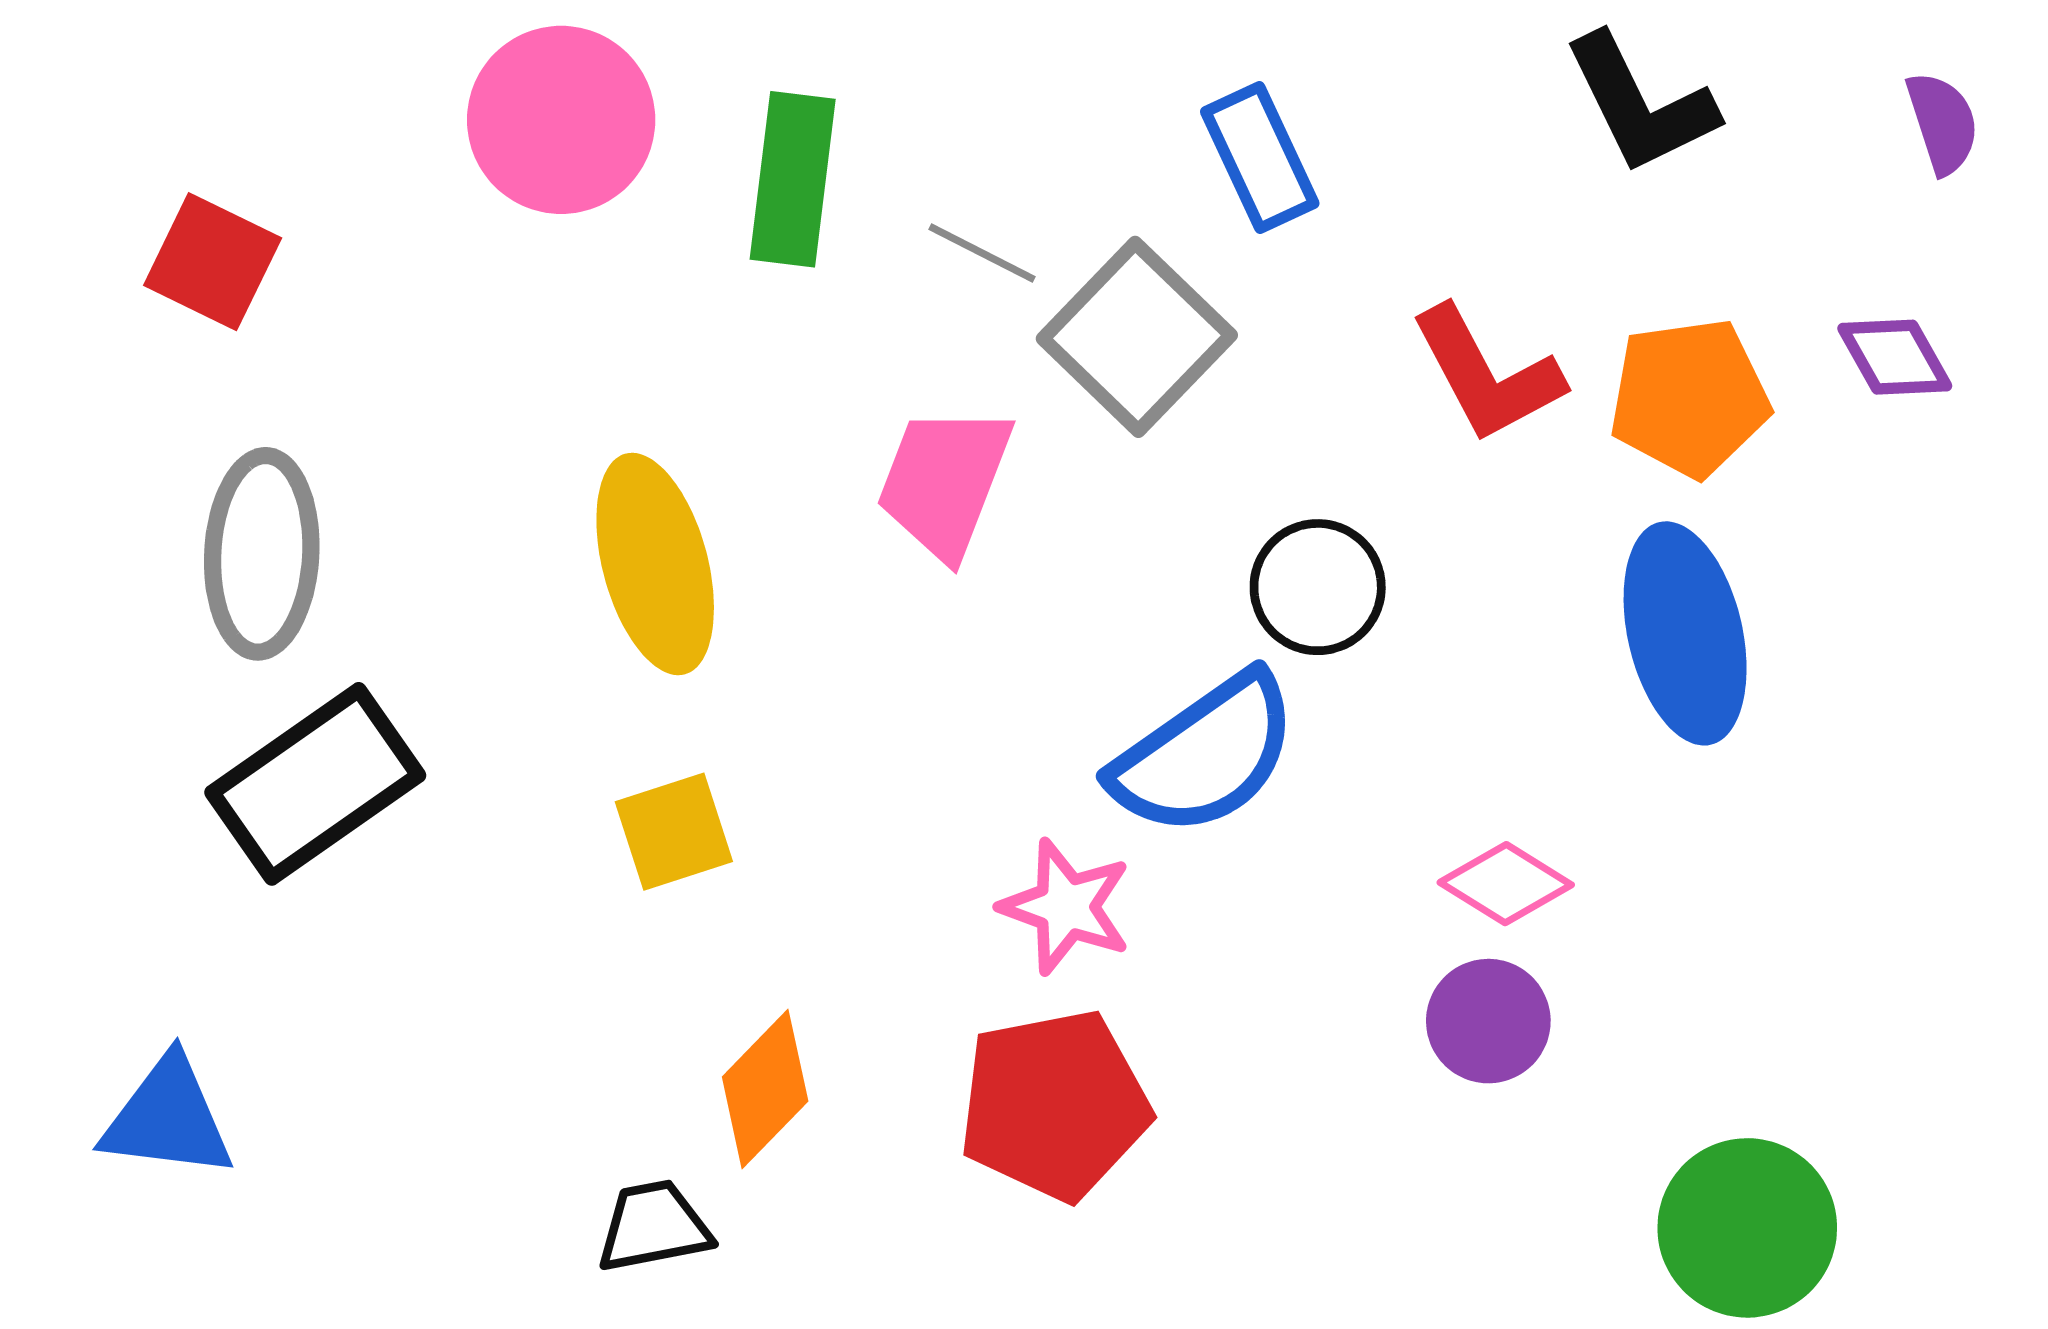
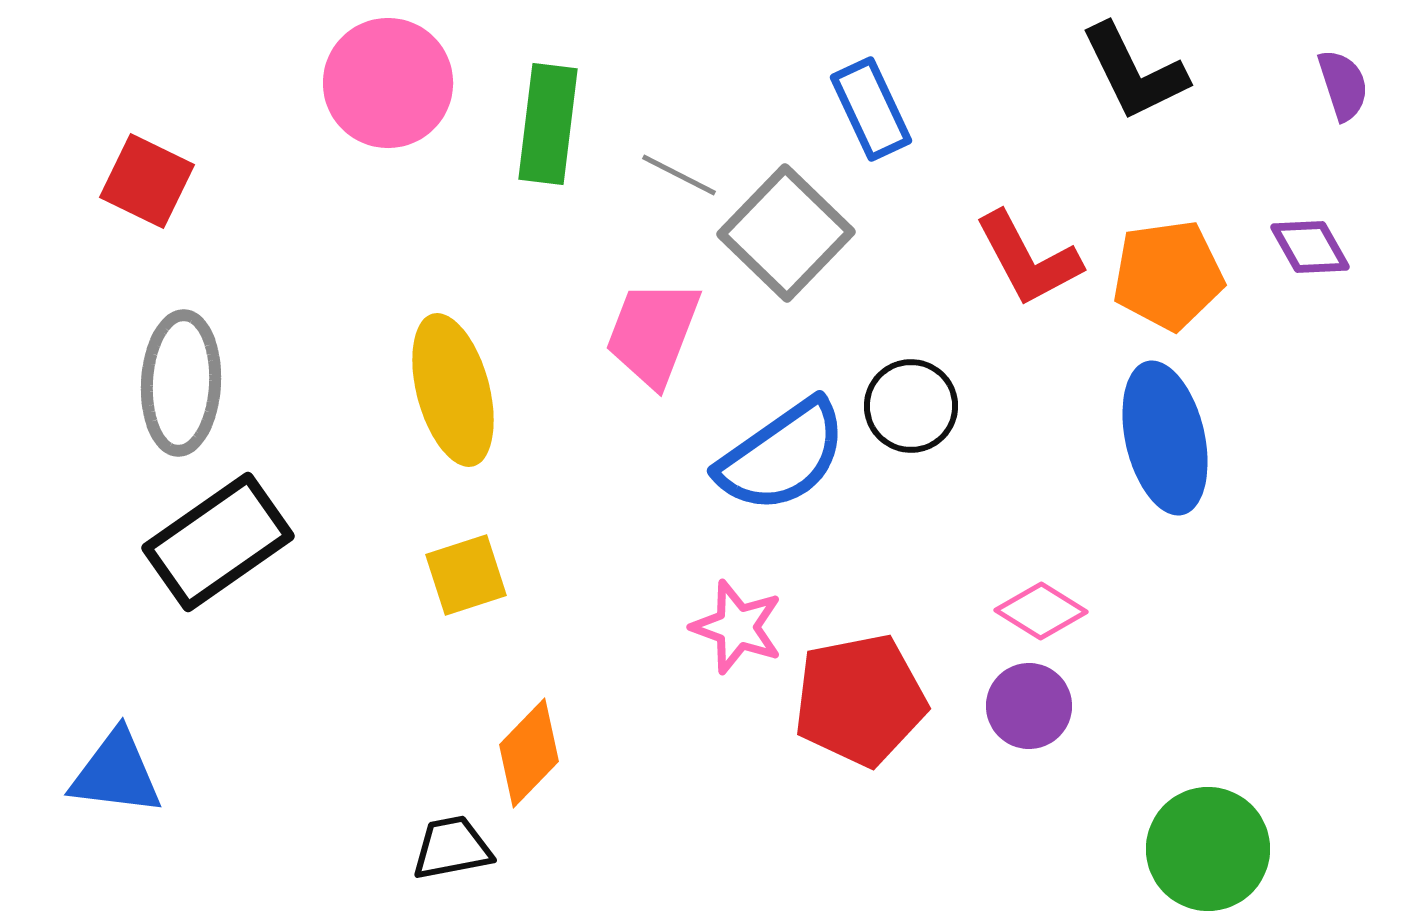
blue semicircle: (1205, 755) -> (782, 456), moved
red pentagon: (1054, 1105) -> (860, 700), moved

